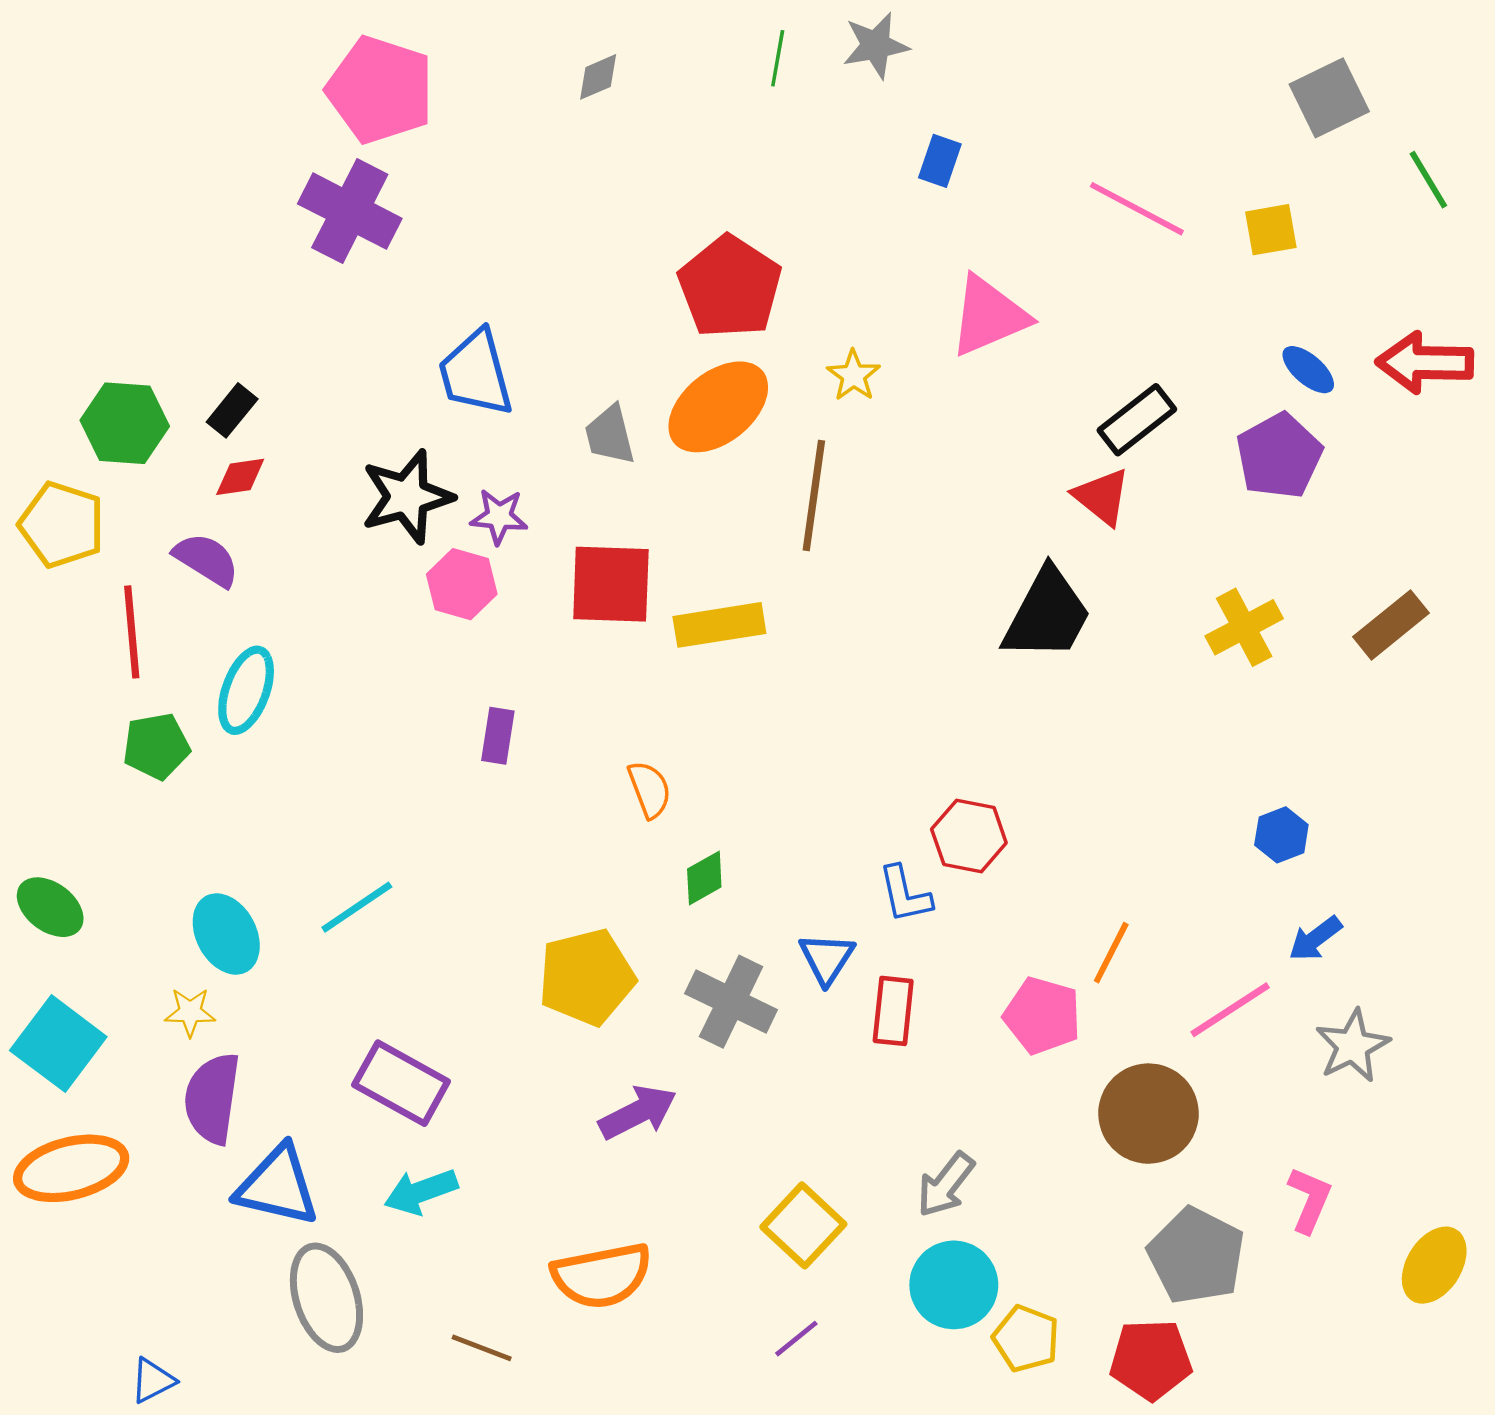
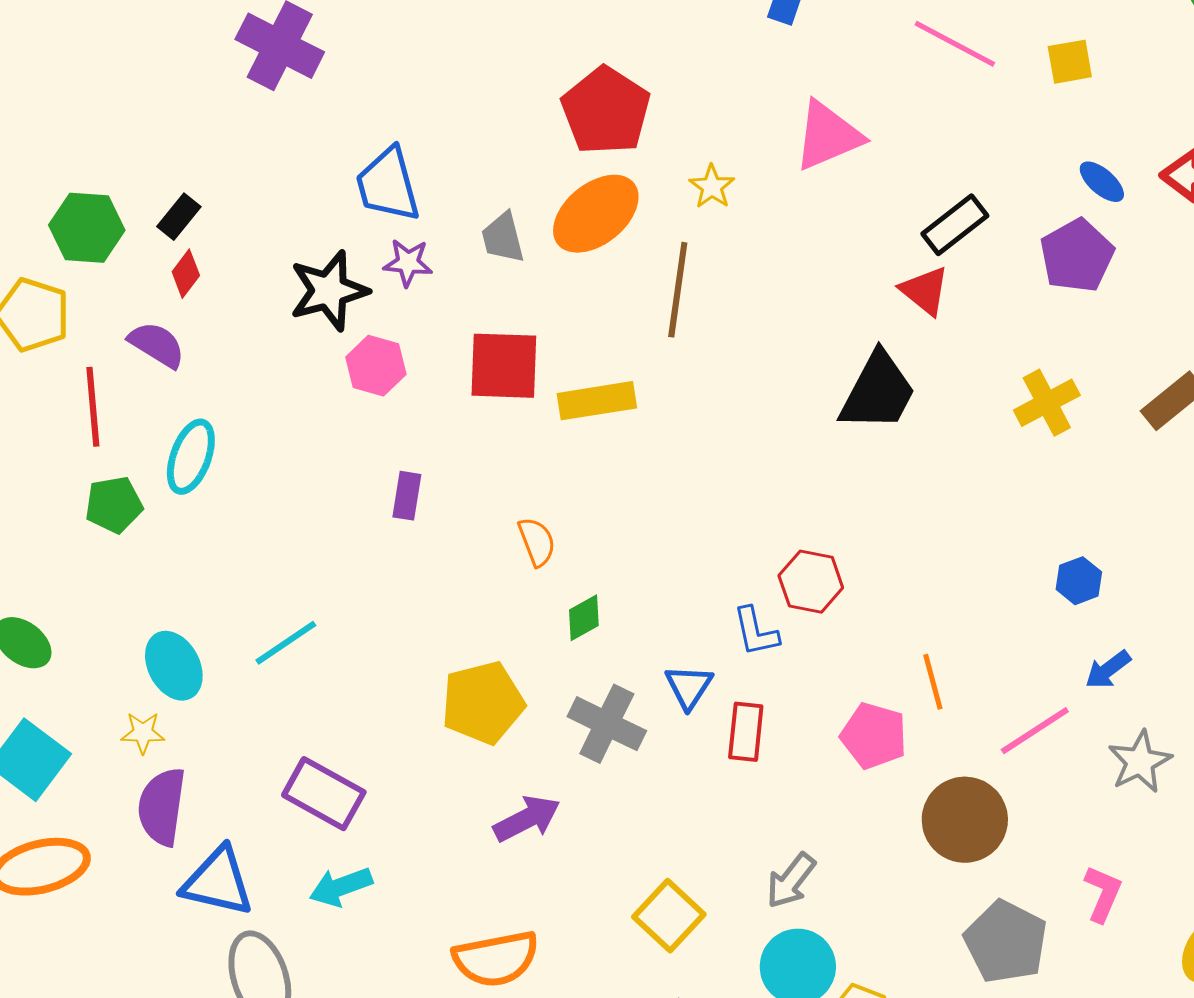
red diamond: (240, 477) -> (186, 274), turned -45
purple star: (499, 517) -> (408, 263), moved
orange line: (1111, 953) -> (933, 682), turned -42

